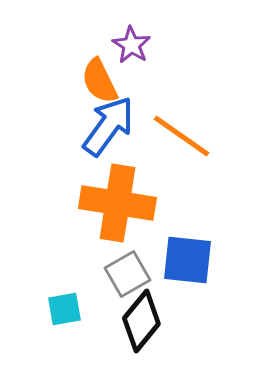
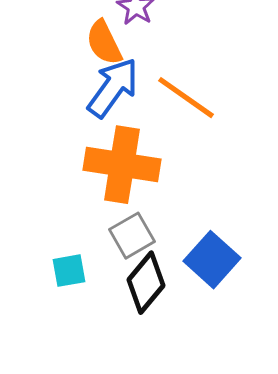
blue square: (187, 260) -> (212, 260), moved, turned 36

